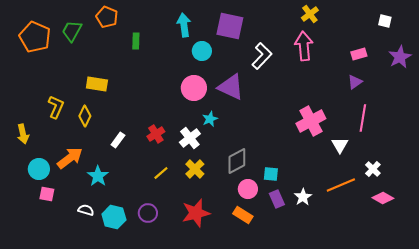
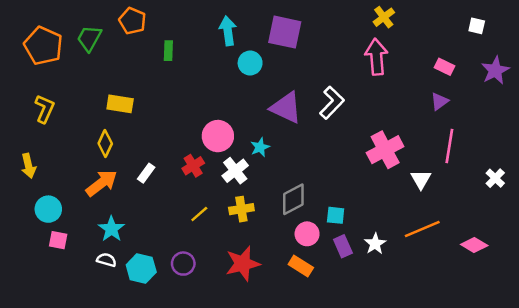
pink rectangle: (359, 54) -> (444, 67), turned 42
white L-shape: (262, 56) -> (332, 103), moved
pink circle: (194, 88) -> (218, 136), moved
yellow L-shape: (56, 107) -> (45, 109), moved
orange arrow: (70, 158) -> (102, 183), moved
yellow cross: (195, 169) -> (241, 209), turned 36
white cross: (373, 169) -> (495, 178), moved
cyan star: (98, 176) -> (111, 229), moved

